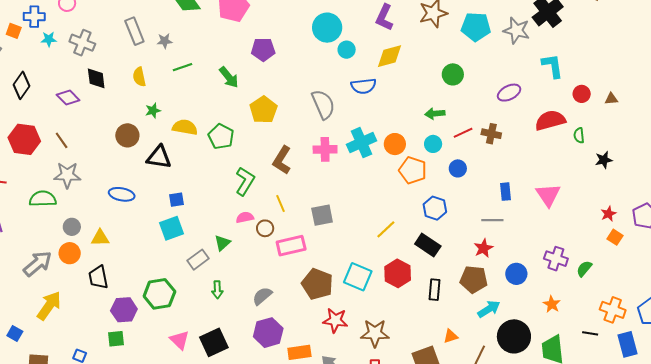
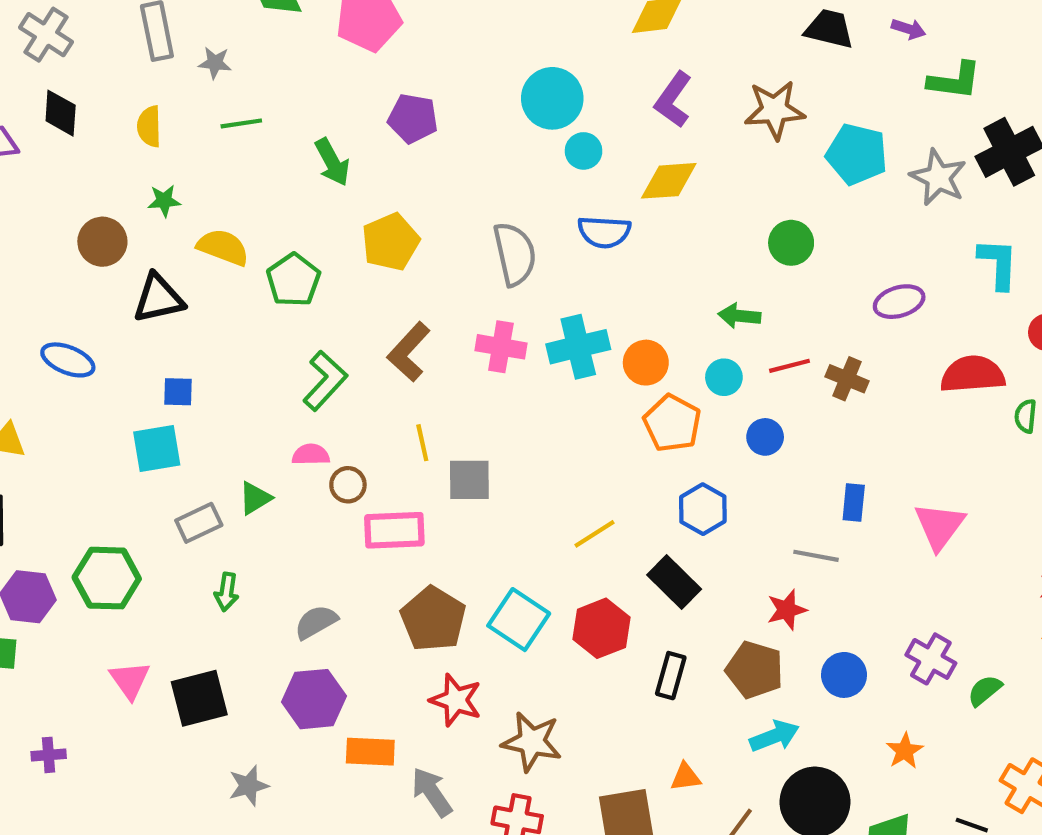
black triangle: (159, 157) -> (158, 298), turned -32
yellow line: (281, 204) -> (422, 443), moved

